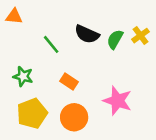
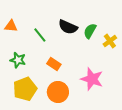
orange triangle: (14, 16) -> (11, 26), moved
yellow cross: (140, 36) -> (110, 41), moved

